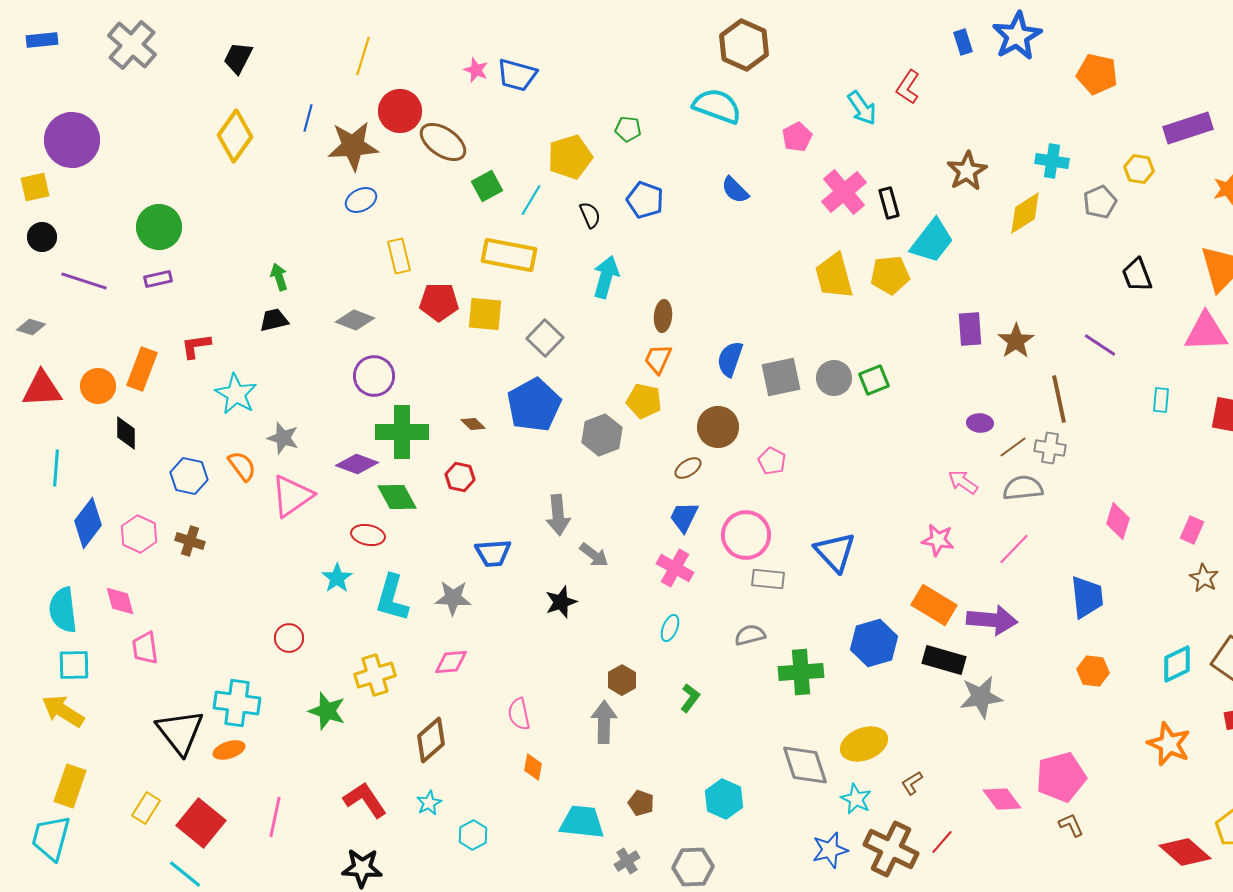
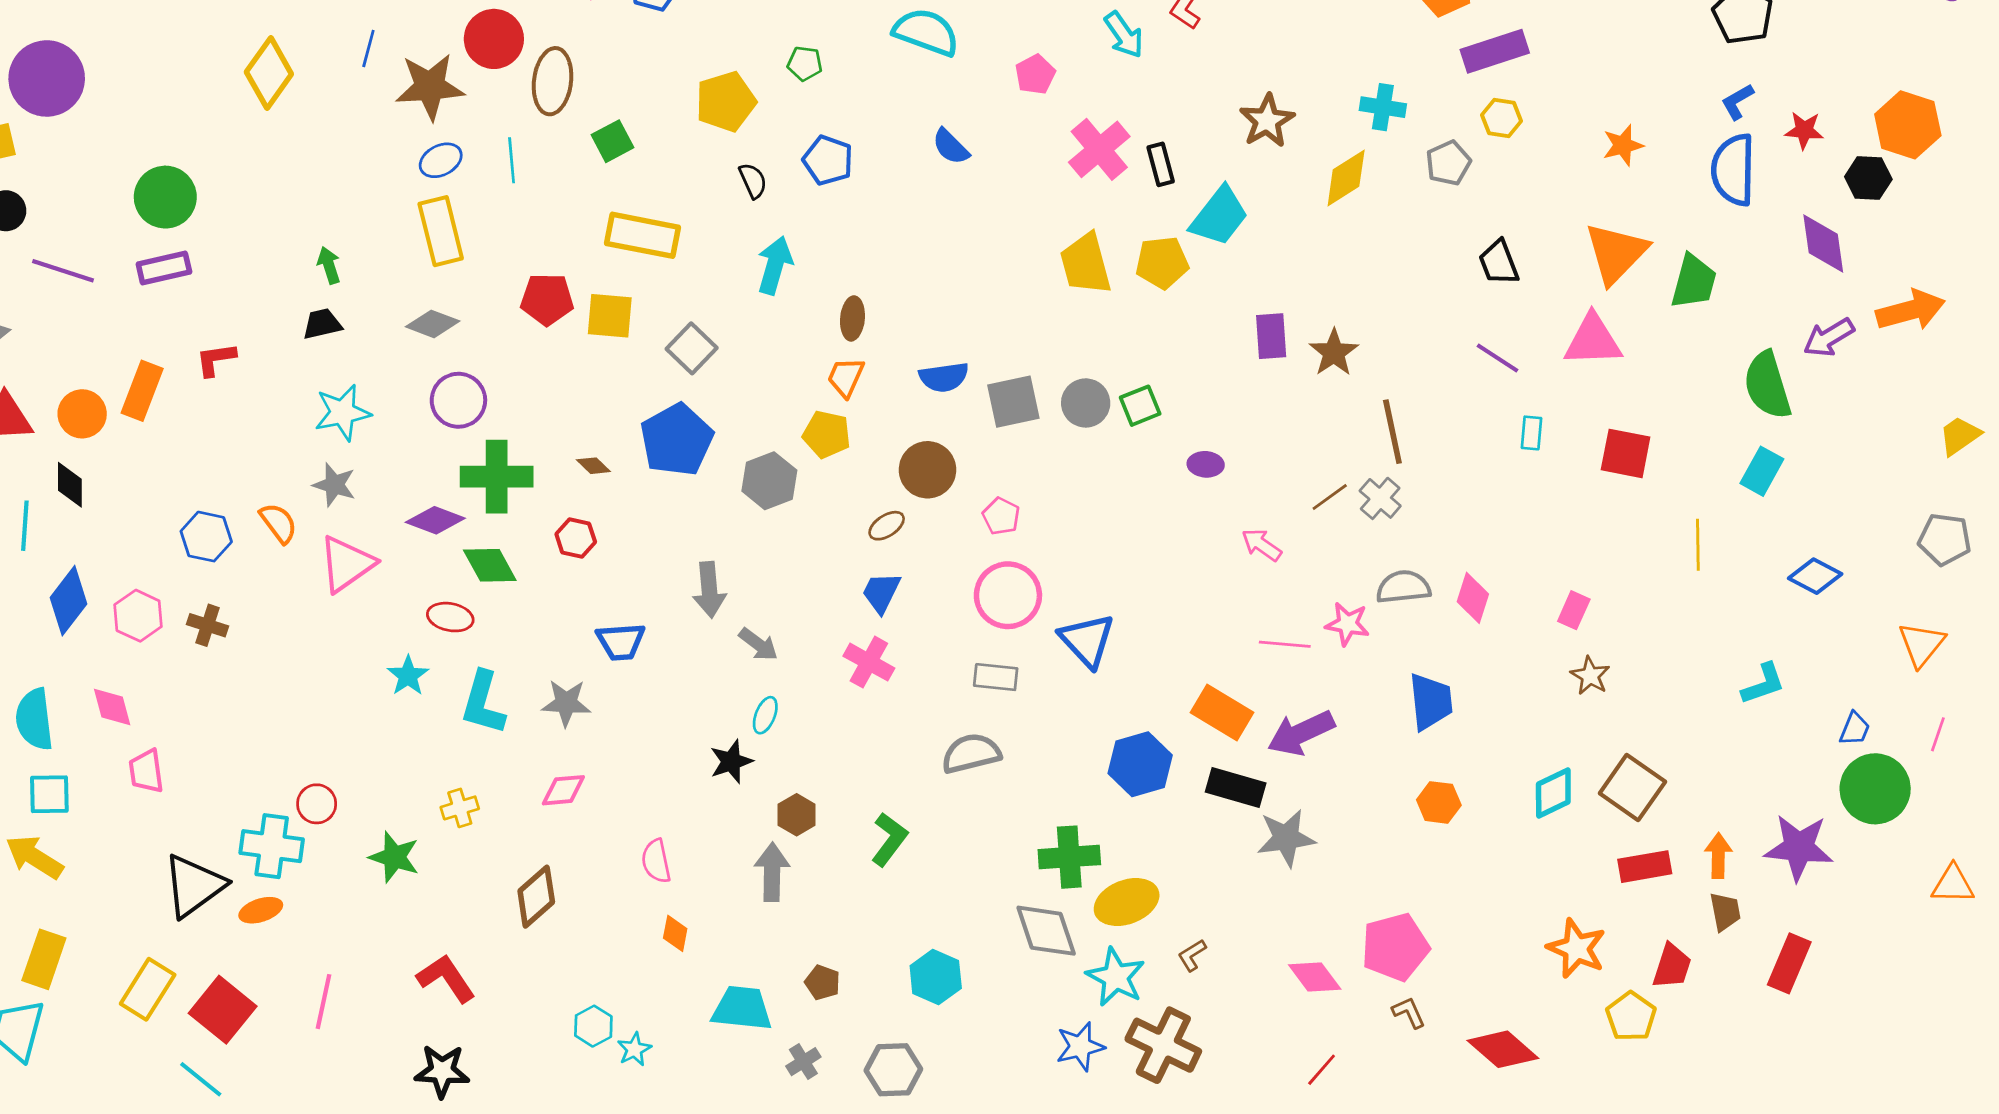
purple rectangle: (1188, 128) -> (1495, 51), moved
brown ellipse: (443, 142) -> (553, 81), turned 63
cyan line: (531, 200) -> (512, 160), moved, turned -36
yellow rectangle: (399, 256) -> (441, 231), moved, size x1.4
purple rectangle: (158, 279) -> (164, 268), size x1.4
purple line: (1100, 345) -> (1497, 358), moved
blue semicircle: (730, 359) -> (944, 377), turned -117
cyan star: (236, 394) -> (343, 413), moved, turned 30
purple ellipse: (980, 423) -> (1206, 464), moved
black diamond: (126, 433) -> (70, 485), moved
gray cross: (1050, 448) -> (1380, 498), turned 32
gray semicircle: (1023, 488) -> (1403, 587), moved
pink circle: (746, 535) -> (1008, 595), moved
pink star: (938, 540) -> (1347, 624), moved
pink line: (1014, 549) -> (1285, 644), moved, turned 51
black star: (561, 602) -> (731, 762), moved
purple arrow: (992, 620) -> (1301, 733), turned 150
cyan ellipse: (670, 628) -> (765, 715), moved
gray semicircle: (750, 635) -> (971, 753), size x1.4
red circle: (289, 638) -> (317, 804), moved
green cross: (801, 672) -> (1069, 857), moved
yellow cross: (375, 675) -> (460, 808), size x0.7
green L-shape: (690, 698) -> (889, 839), size x1.4
black triangle: (180, 732) -> (194, 886), turned 32
orange star: (1169, 744) -> (1577, 948), moved
cyan star: (856, 799) -> (1116, 977), size x1.4
cyan star: (429, 803) -> (634, 1049), moved
yellow rectangle: (146, 808) -> (148, 989), size x1.4
red line: (942, 842) -> (1322, 1070), moved
red diamond: (1185, 852) -> (1503, 1049), moved

